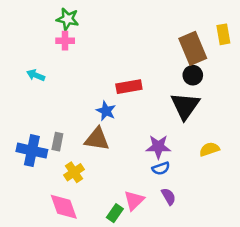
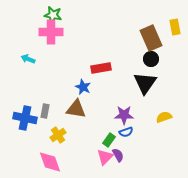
pink cross: (65, 41) -> (51, 32), size x1.6
purple semicircle: (169, 197) -> (118, 155), moved
green rectangle: (115, 213) -> (109, 140), moved

